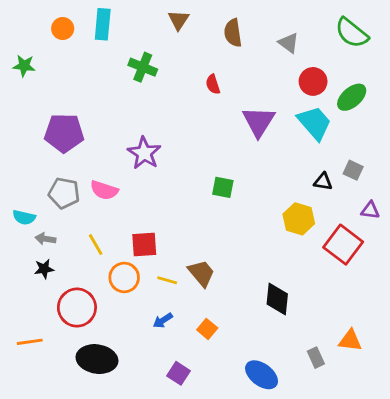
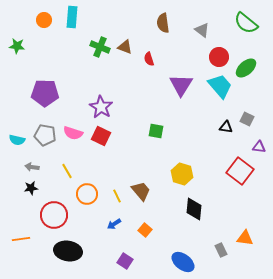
brown triangle: (179, 20) -> (125, 47), moved, turned -42
cyan semicircle: (24, 217) -> (17, 140), moved
yellow hexagon: (299, 219) -> (182, 174), moved
red square: (144, 245) -> (101, 136), moved, turned 30
yellow line: (167, 280) -> (117, 196), turned 48

